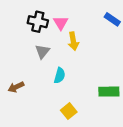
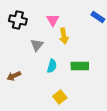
black cross: (38, 22) -> (18, 20), moved
green rectangle: (109, 92) -> (80, 66), moved

